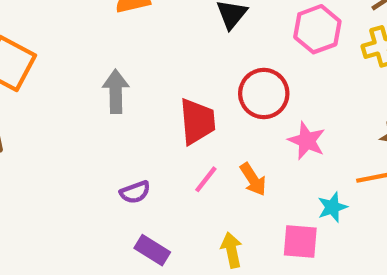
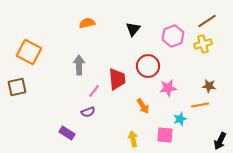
pink star: (307, 141) -> (168, 88), turned -30
pink line: (206, 179) -> (94, 91), moved
purple rectangle: (152, 250) -> (67, 133), moved

